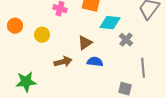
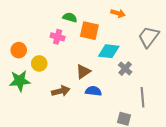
orange circle: (15, 26) -> (19, 50), moved
green star: (26, 82) -> (20, 81), moved

